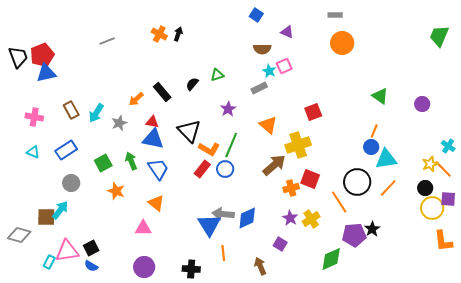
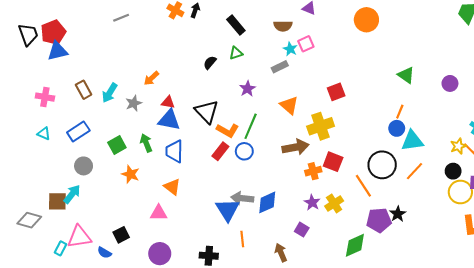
black rectangle: (162, 92) -> (236, 25), moved
brown arrow: (274, 165) -> (295, 147), turned 30
blue trapezoid: (158, 169) -> (174, 151), turned -145
black square: (91, 248) -> (121, 235), moved

